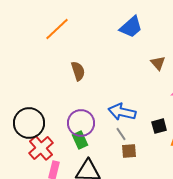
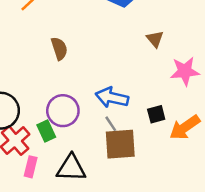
green rectangle: (80, 140) -> (46, 131), moved
brown square: (129, 151) -> (120, 144), size x1.8

